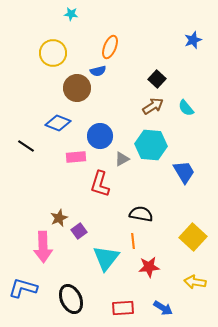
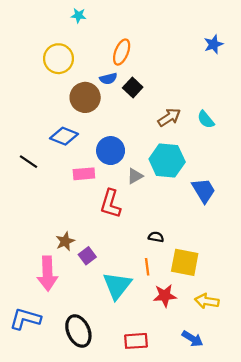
black square: (157, 79) -> (133, 87), moved
black semicircle: (141, 214) -> (156, 237), size x0.6
yellow square: (193, 237) -> (185, 262), moved, turned -32
yellow arrow: (195, 282) -> (207, 301), moved
blue arrow: (163, 308) -> (192, 339), moved

